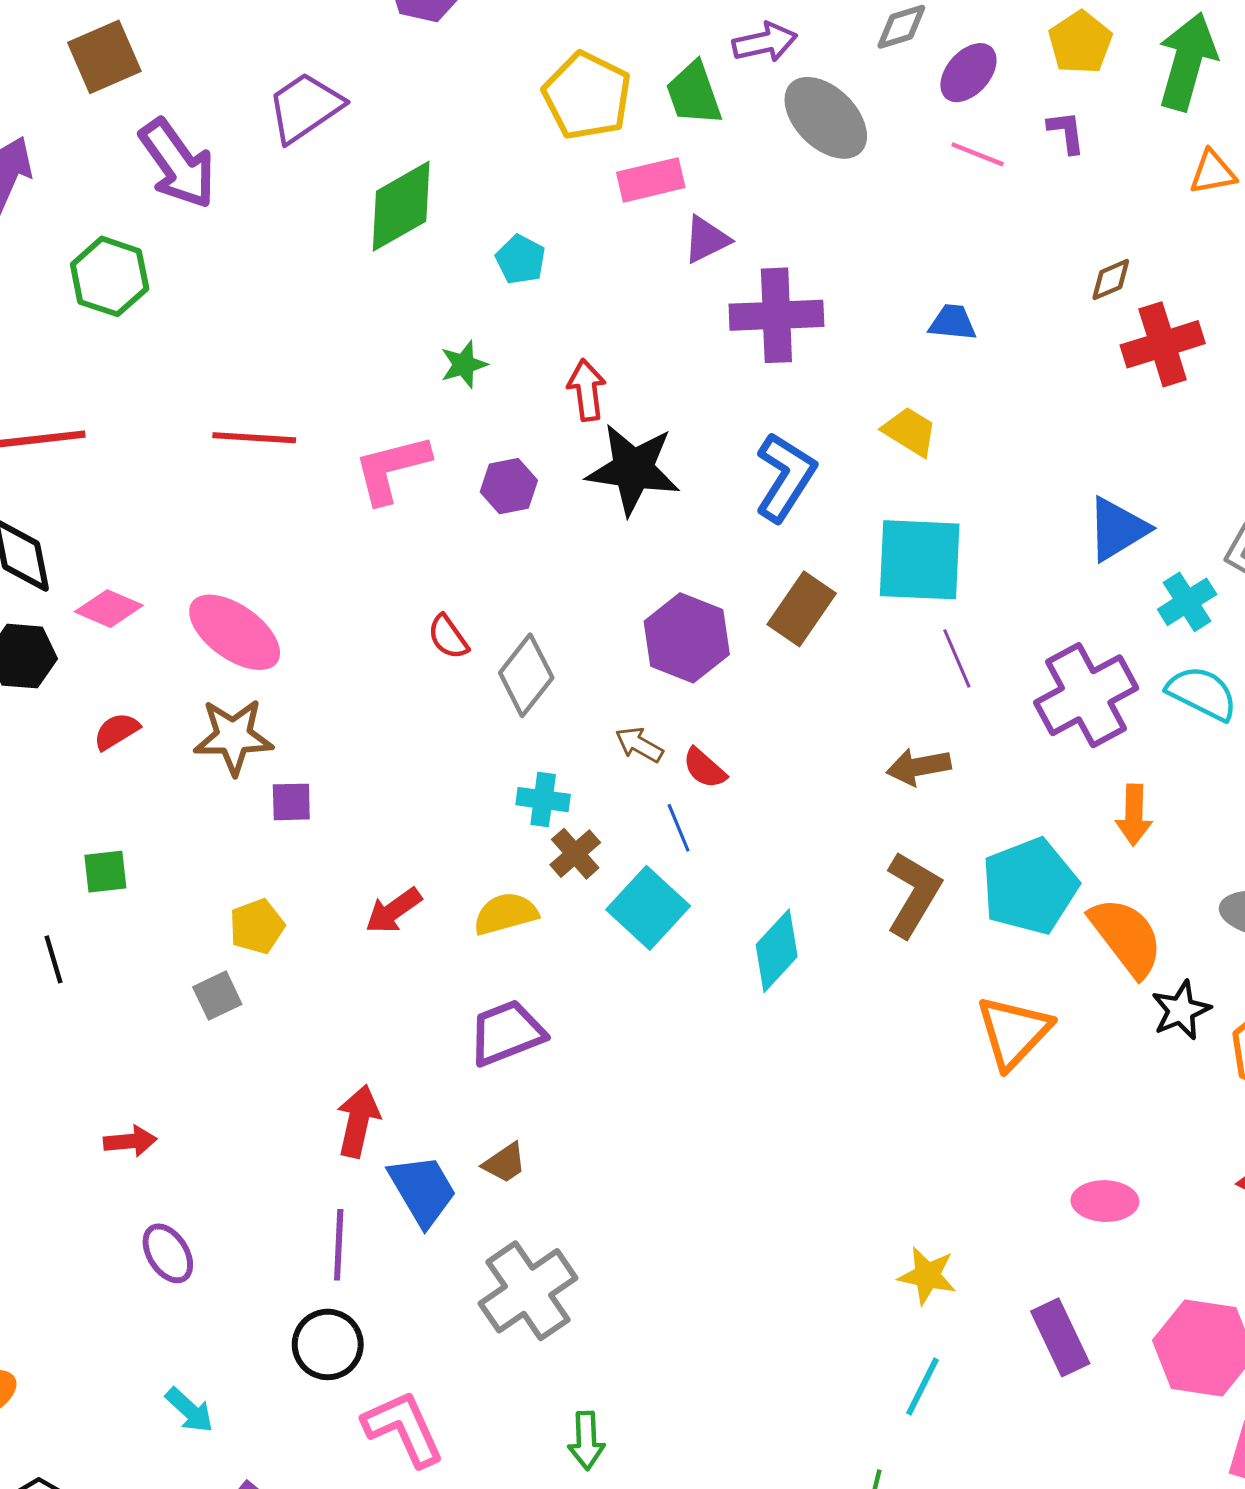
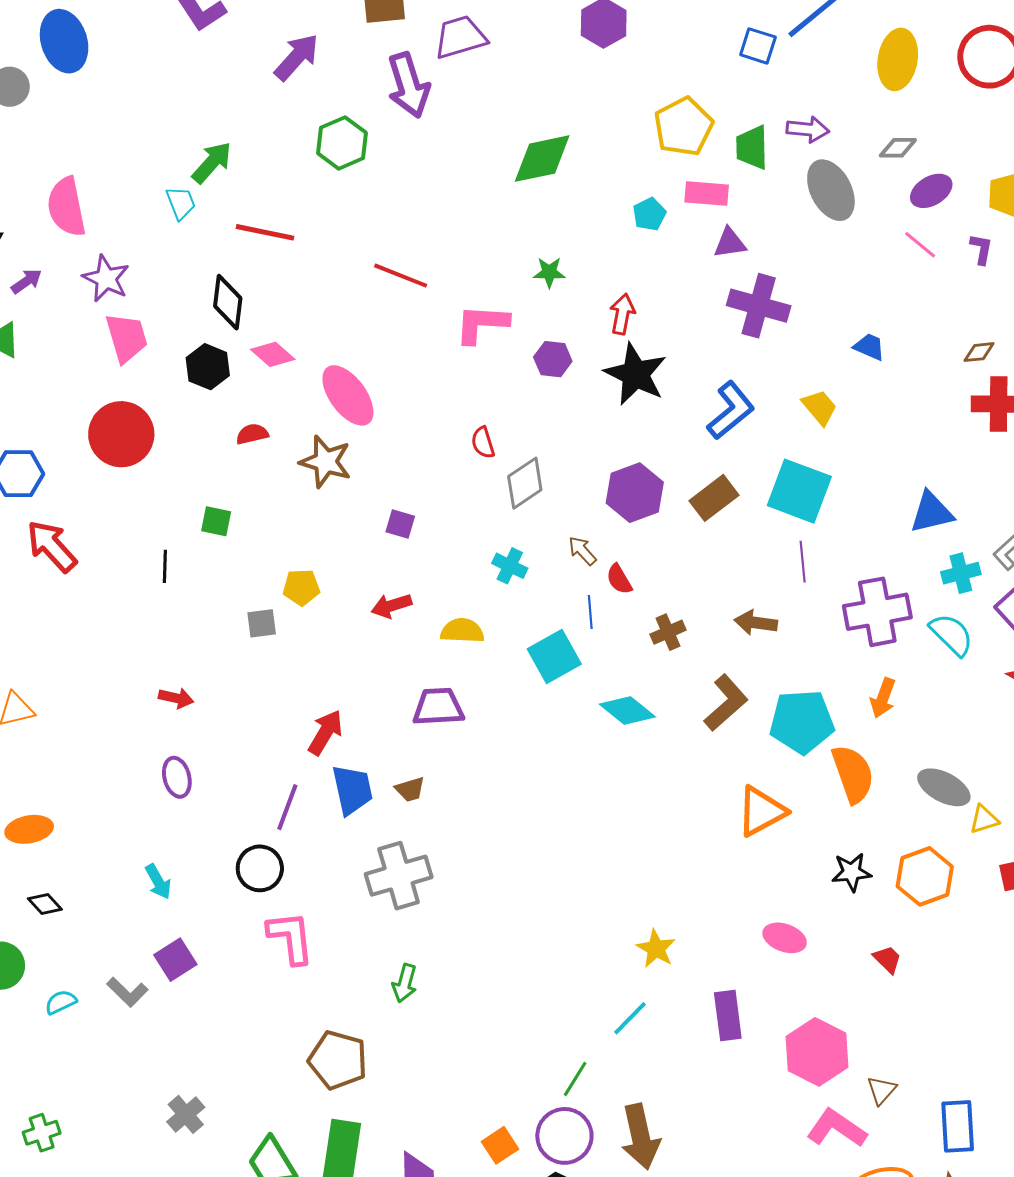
purple trapezoid: (305, 107) -> (460, 37), moved
cyan pentagon: (521, 259) -> (649, 214), moved
purple square: (291, 802) -> (400, 524), moved
brown cross: (575, 854) -> (668, 632), moved
cyan diamond: (777, 951) -> (627, 710), turned 68
black star: (1181, 1010) -> (851, 872), moved

